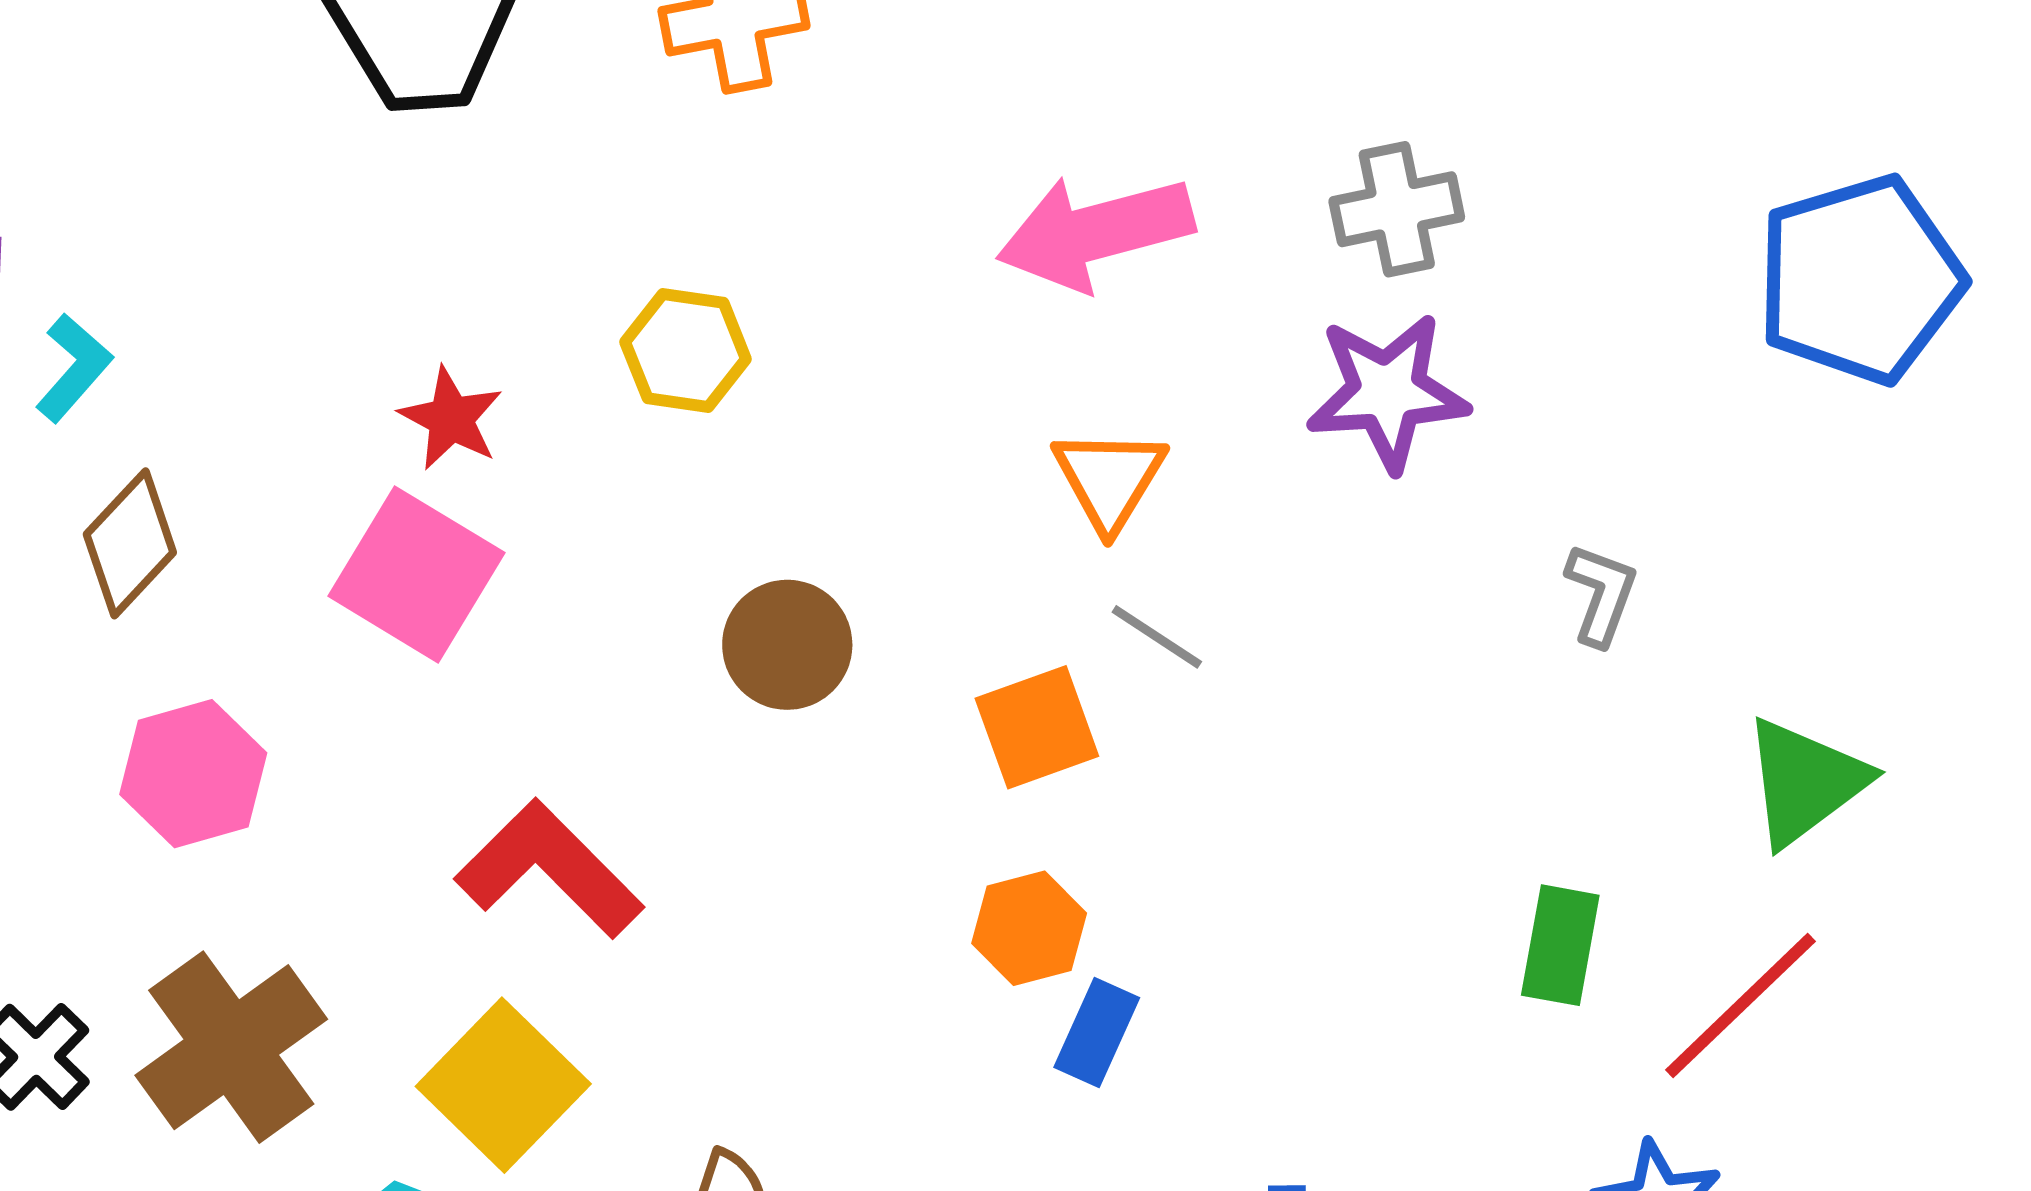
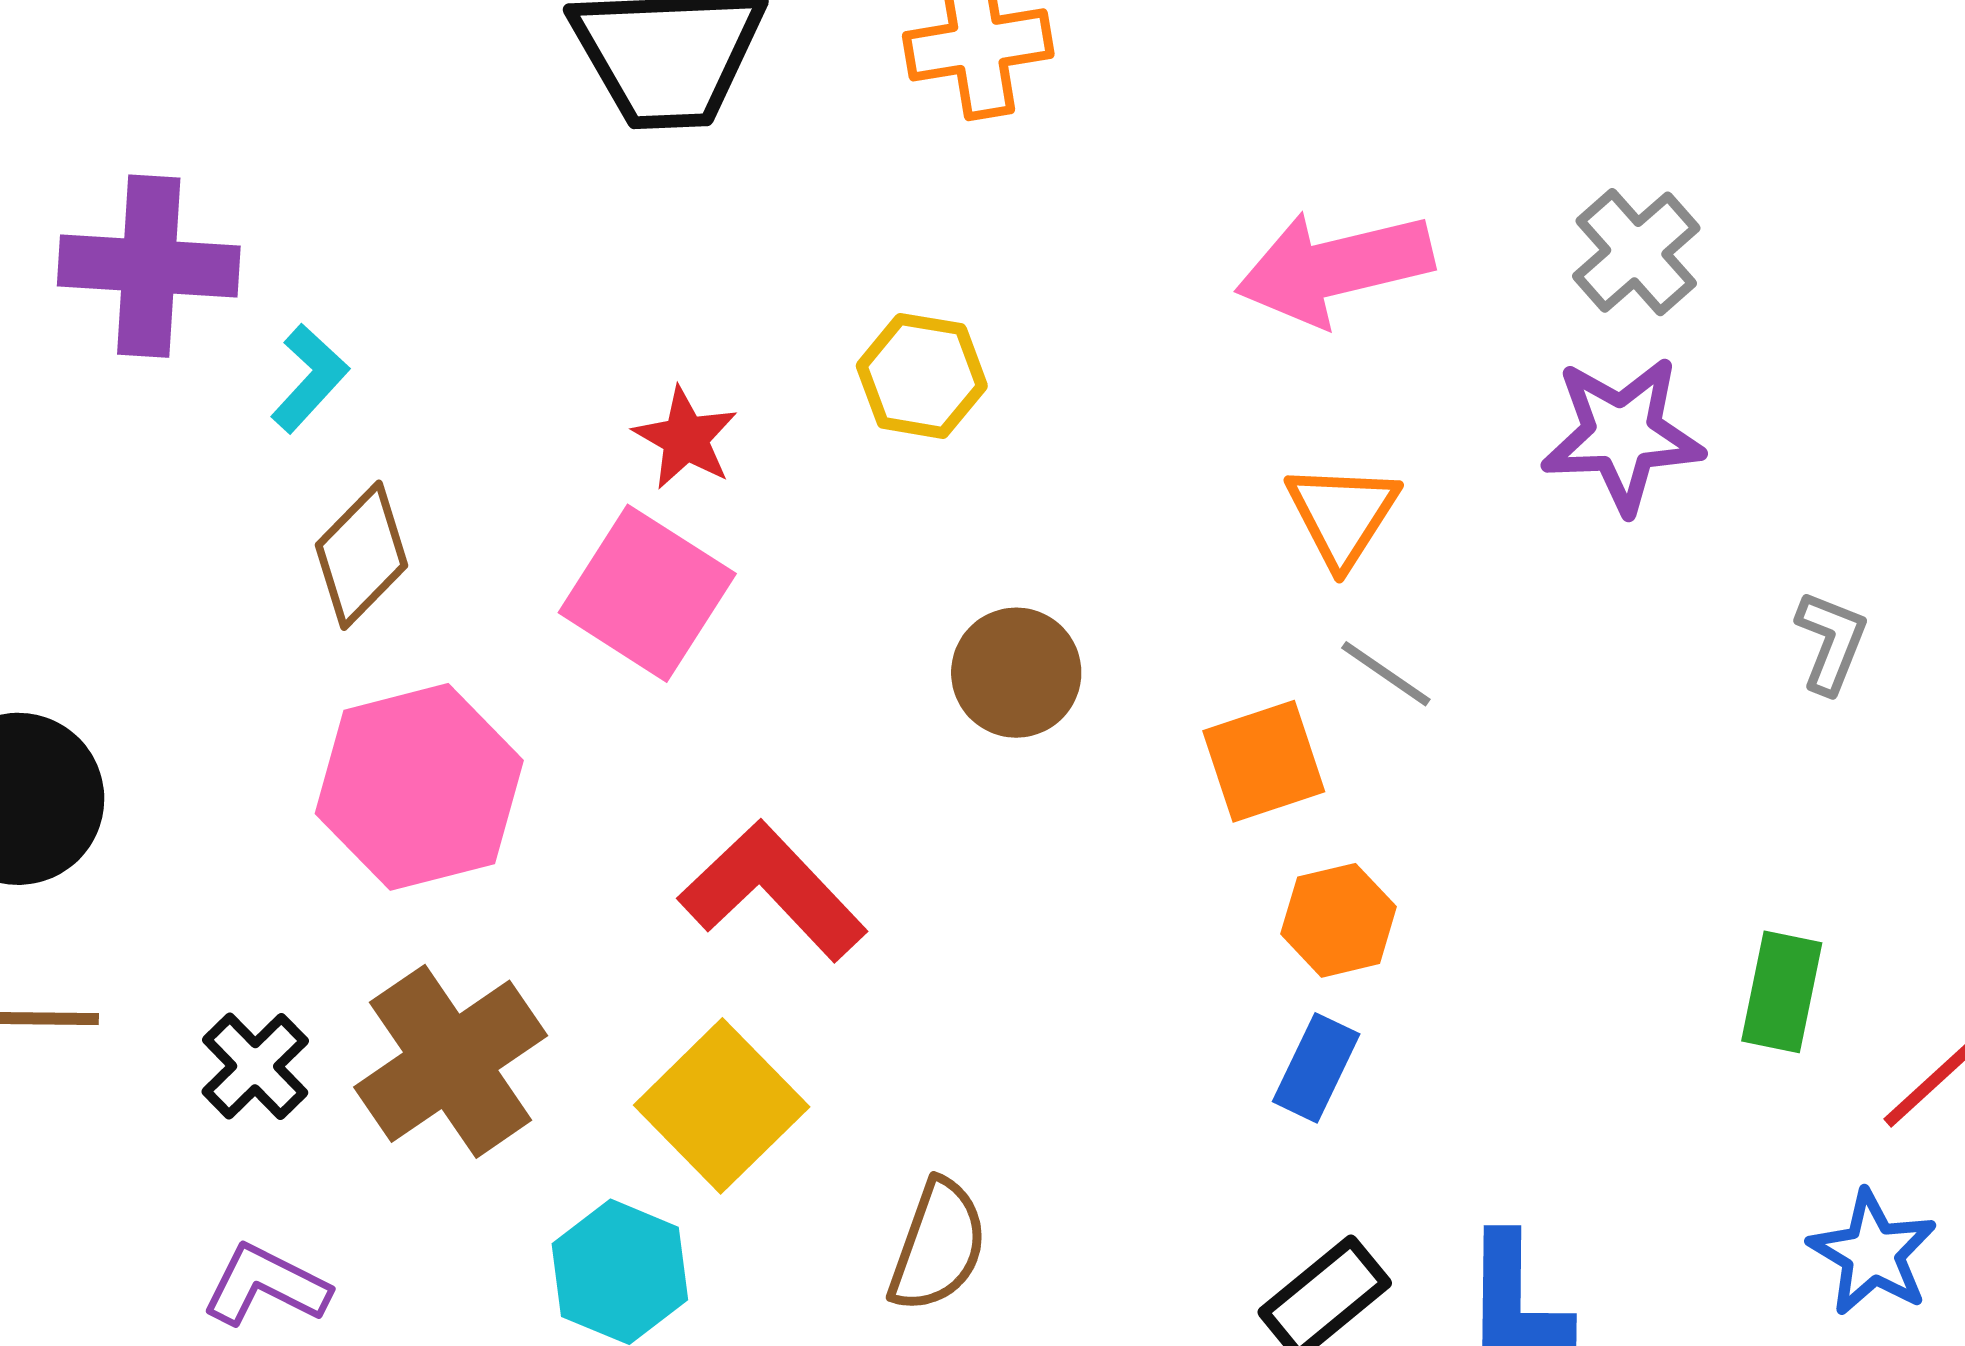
gray cross: (1397, 209) -> (1636, 252), turned -31
pink hexagon: (193, 774) -> (419, 787), size x1.4
orange hexagon: (1029, 928) -> (1339, 920), moved

